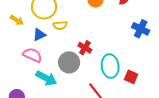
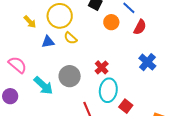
yellow semicircle: (60, 25) -> (70, 38), turned 32
red cross: (85, 48) -> (102, 67), moved
pink semicircle: (32, 55) -> (17, 65), moved

